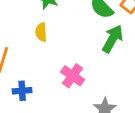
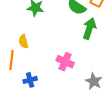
yellow semicircle: (41, 32) -> (23, 41), moved

